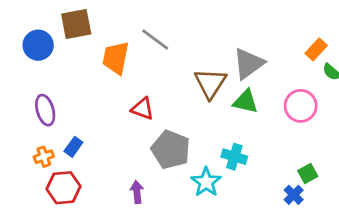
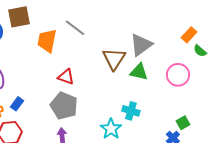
gray pentagon: (171, 150) -> (64, 106), moved

